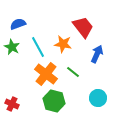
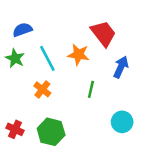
green line: (73, 72) -> (91, 89), turned 64
orange cross: (46, 74) -> (42, 89), moved, size x0.6
green hexagon: (54, 101) -> (51, 132), moved

